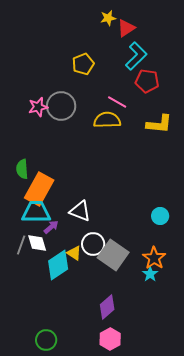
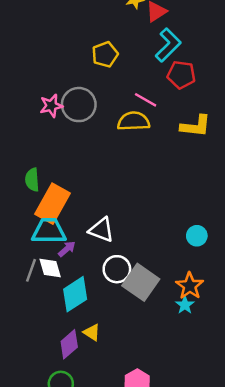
yellow triangle: (74, 253) -> (92, 332), moved
purple diamond: (107, 307) -> (69, 344), moved

